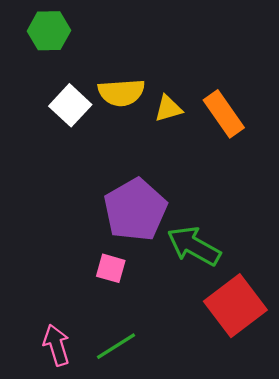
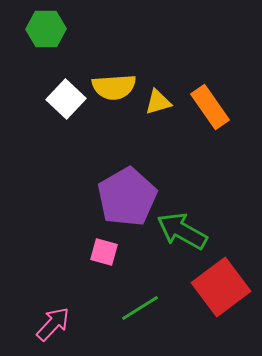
pink arrow: (56, 345) -> (53, 324), turned 60
green line: (116, 346) -> (140, 308), moved

